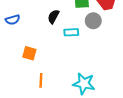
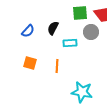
blue semicircle: (13, 20) -> (28, 31), moved, turned -32
orange line: (41, 80) -> (57, 66), moved

